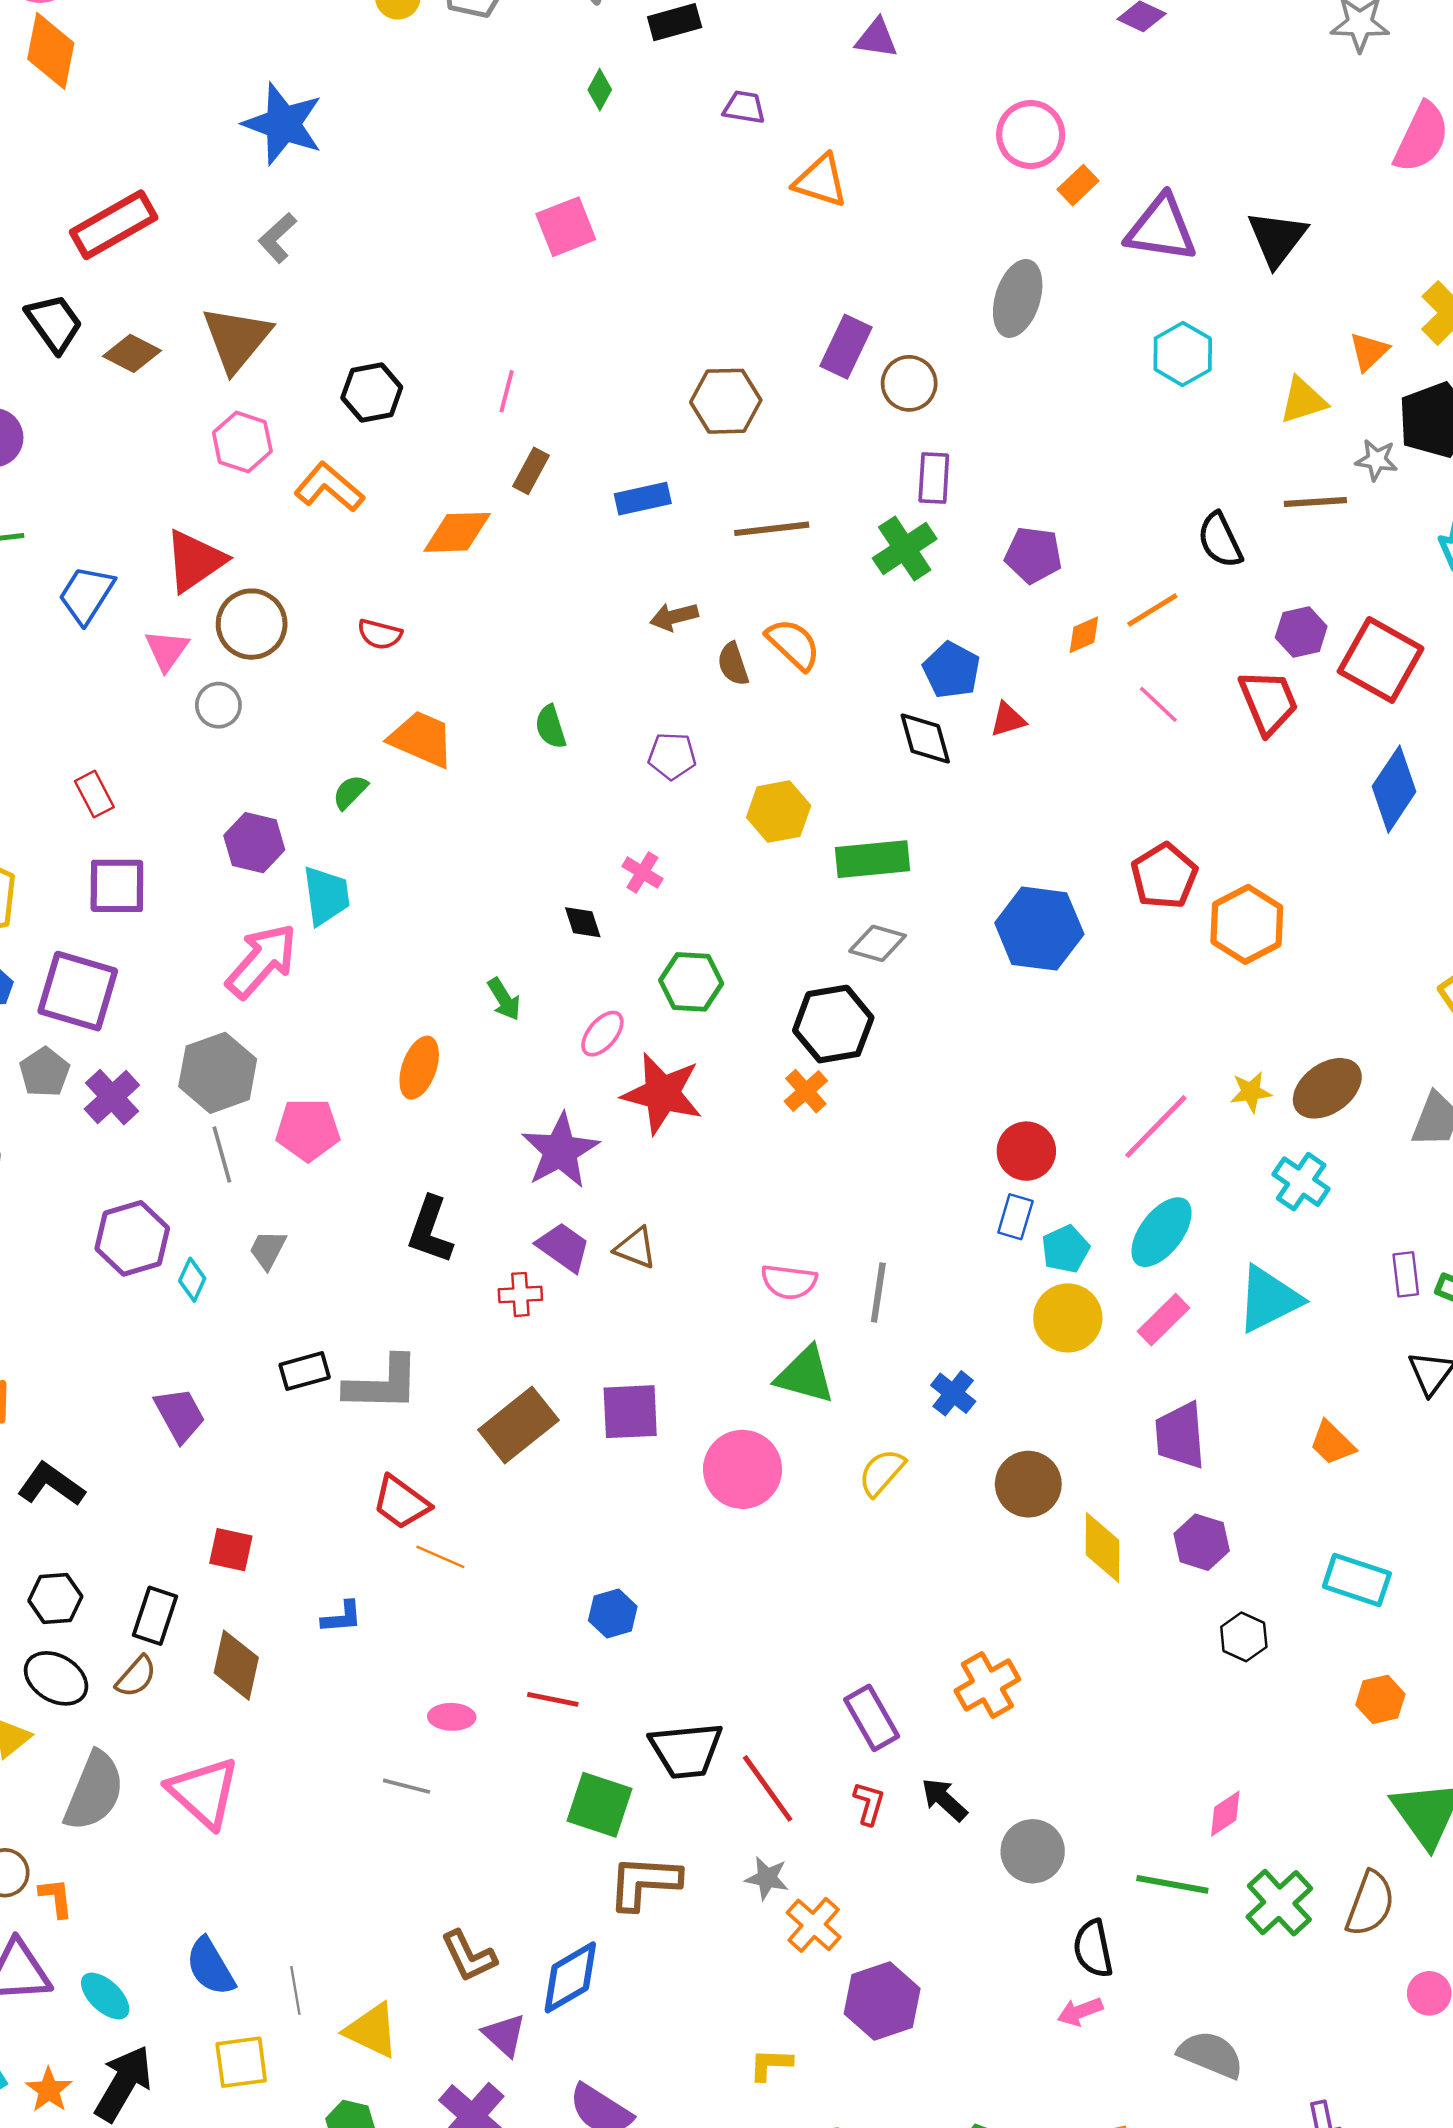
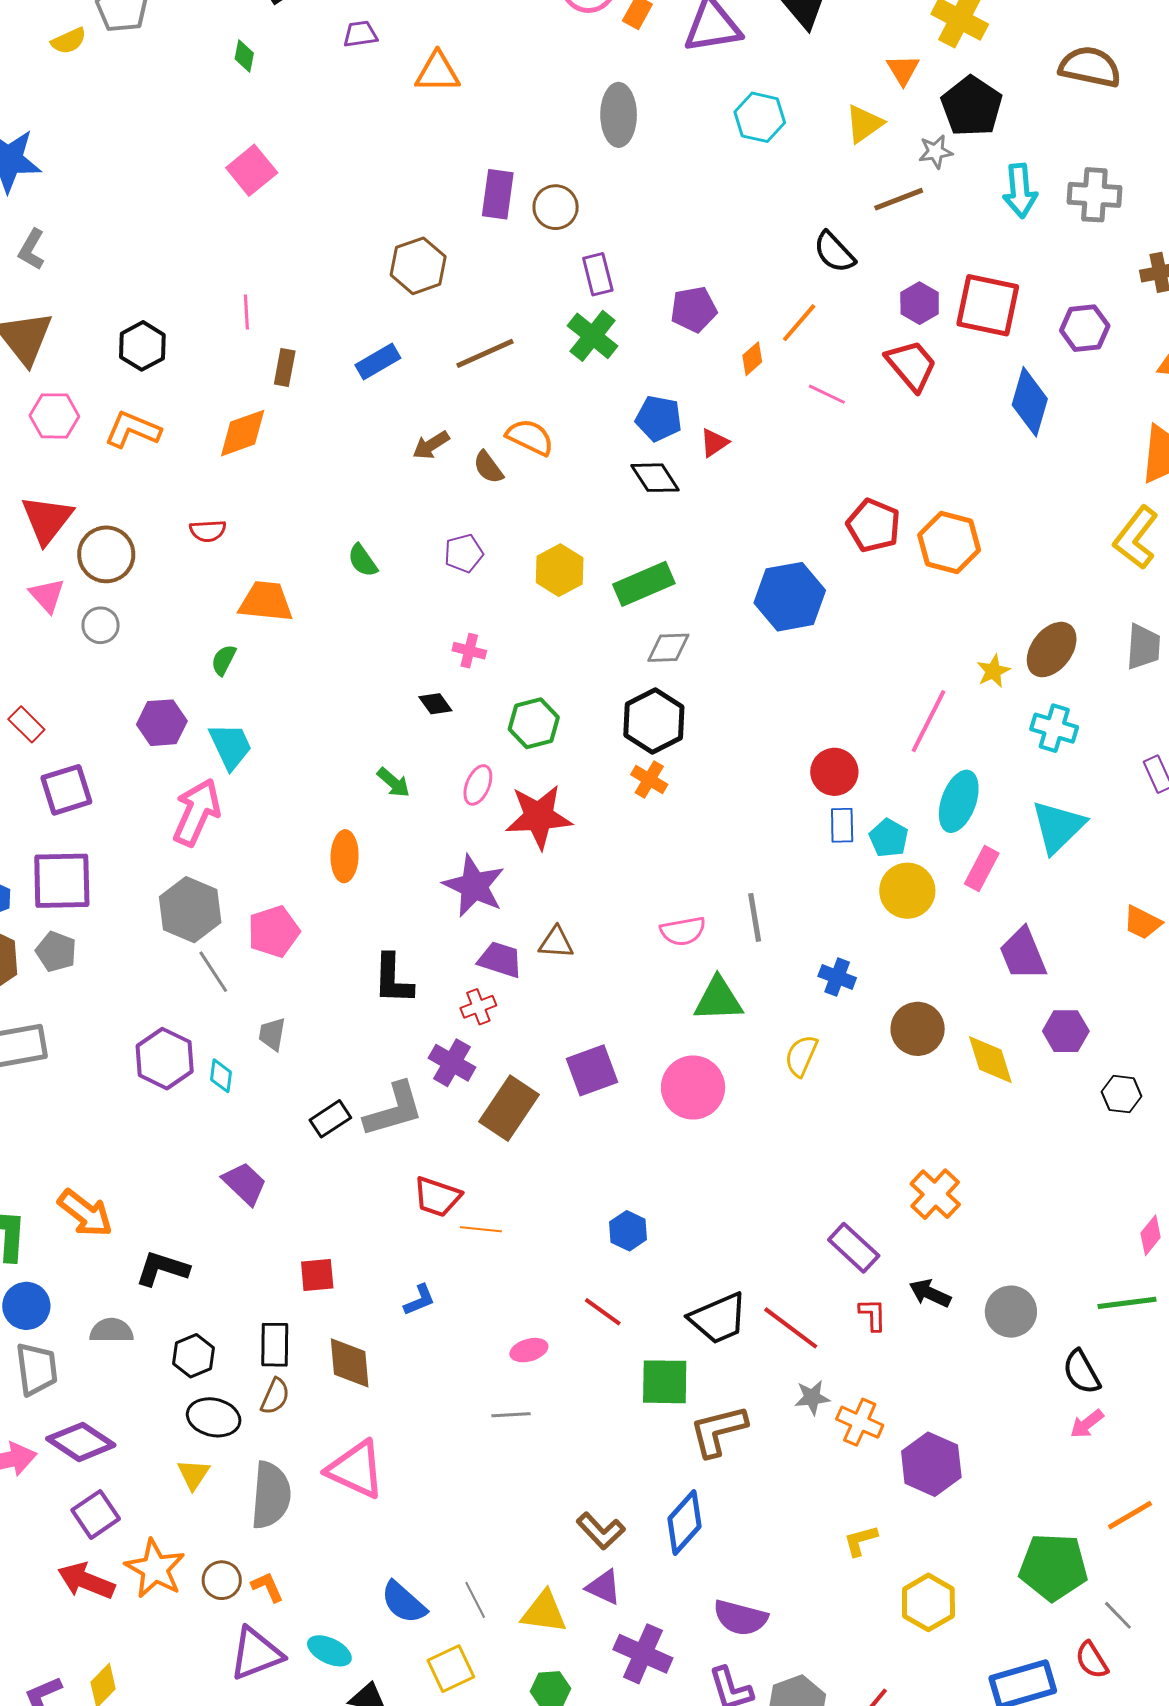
purple cross: (112, 1097) -> (452, 1063), moved
red line: (553, 1699) -> (603, 1312), turned 42
purple triangle: (504, 2035) -> (604, 1587), moved

